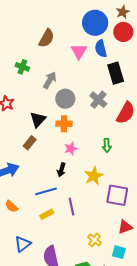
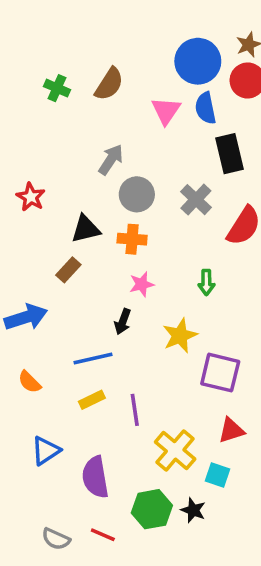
green cross: (22, 67) -> (57, 88), moved
black triangle: (38, 120) -> (86, 229), turned 30
purple line: (72, 207) -> (135, 410), moved
yellow cross: (95, 240) -> (175, 450), size x1.6

